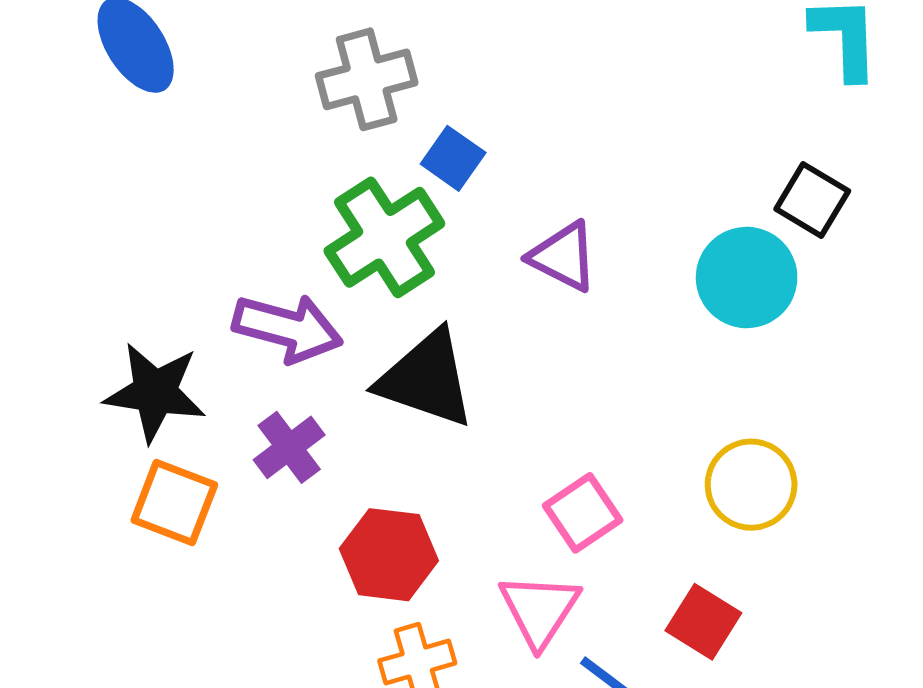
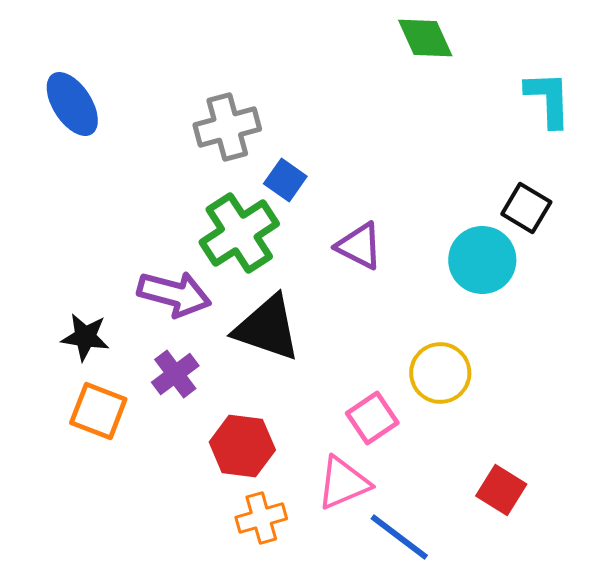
black star: (155, 392) -> (85, 337), size x0.7
yellow circle: (751, 485) -> (440, 373), moved
pink triangle: (539, 610) -> (343, 483), turned 34
red square: (703, 622) -> (501, 490), moved

